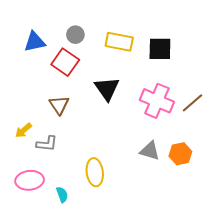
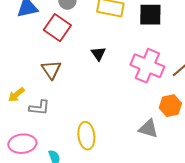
black triangle: (107, 89) -> (98, 54), size x0.6
gray triangle: (150, 151) -> (148, 129), moved
orange hexagon: (180, 154) -> (170, 106), moved

